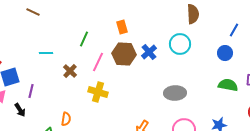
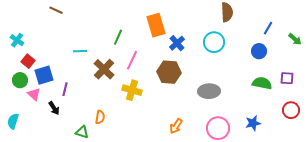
brown line: (33, 12) -> (56, 10), moved
orange rectangle: (122, 27) -> (156, 25), size x1.6
blue cross: (149, 52) -> (177, 43), moved
brown hexagon: (124, 54) -> (169, 72), moved
brown cross: (70, 71) -> (104, 69), size x1.5

